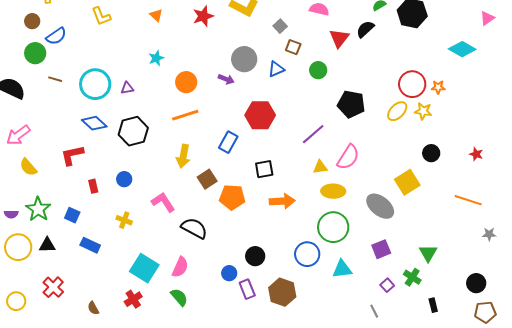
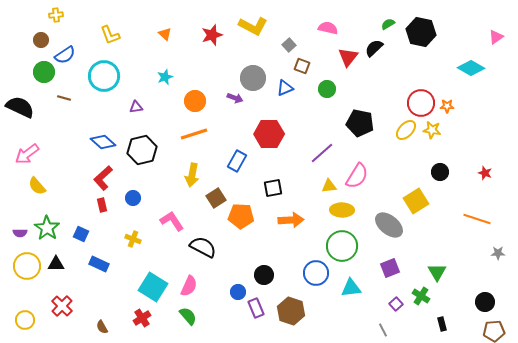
cyan circle: (95, 84) -> (104, 76), moved
red L-shape: (72, 155) -> (103, 178), moved, turned -30

